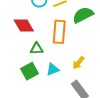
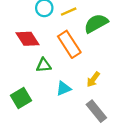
orange rectangle: (59, 32) -> (69, 44), turned -35
green square: (29, 71) -> (21, 98), moved

